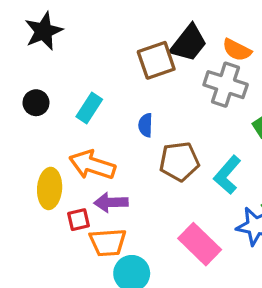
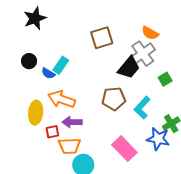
black trapezoid: (189, 43) -> (129, 68), moved
gray cross: (226, 85) -> (143, 54), turned 35
blue semicircle: (145, 125) -> (48, 73), moved, turned -64

